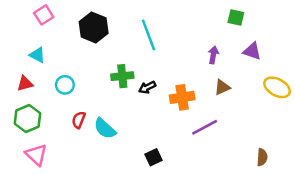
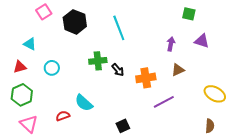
pink square: (44, 15) -> (44, 12), moved
black arrow: (147, 87) -> (118, 70), turned -104
yellow ellipse: (277, 87) -> (215, 94), moved
red semicircle: (79, 120) -> (63, 116), moved, turned 48

